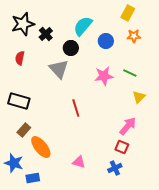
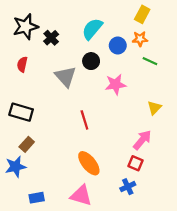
orange star: (134, 36) -> (140, 39), moved
black circle: (71, 48) -> (91, 61), moved
green line: (130, 73) -> (150, 61), moved
orange ellipse: (41, 147) -> (89, 163), moved
pink triangle: (79, 162) -> (81, 195), moved, size x1.5
blue star: (14, 163) -> (16, 167), moved, turned -30

